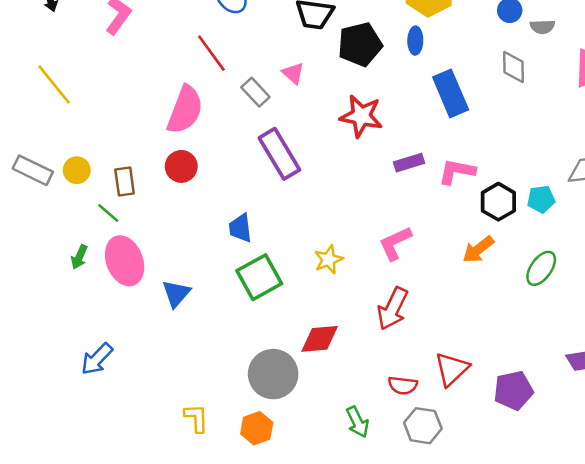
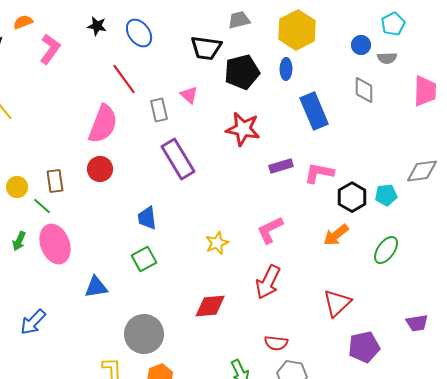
gray rectangle: (255, 92) -> (159, 110), turned 30
yellow circle: (77, 170) -> (17, 187), moved
green square: (259, 277) -> (144, 259), moved, size x0.7
blue triangle: (176, 294) -> (96, 287), moved, turned 40
red triangle: (452, 369) -> (337, 303), moved
gray circle: (273, 374) -> (144, 334), moved

